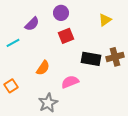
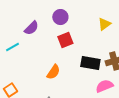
orange semicircle: (43, 68) -> (53, 72), moved
pink semicircle: (70, 82) -> (104, 86), moved

